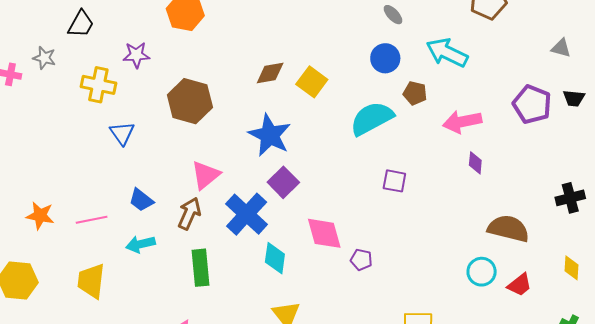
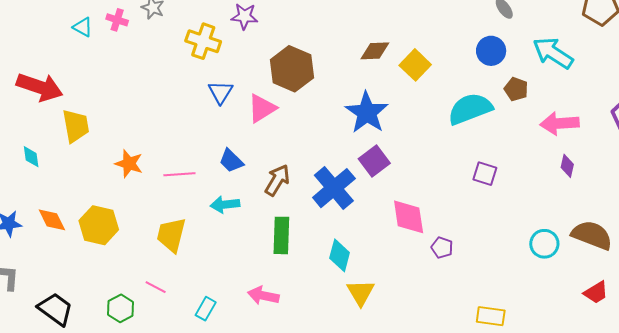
pink triangle: (206, 175) -> (262, 108), moved
cyan diamond: (275, 258) -> (340, 255), moved
cyan circle: (482, 272) -> (544, 244), moved

